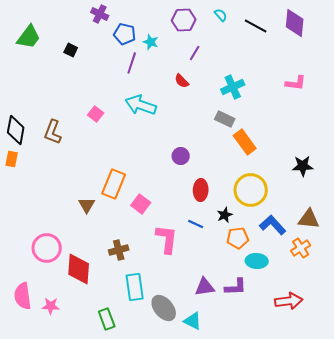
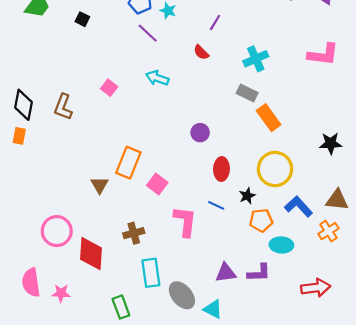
purple line: (132, 63) -> (148, 33), turned -65
pink L-shape: (296, 83) -> (323, 55), size x1.4
cyan arrow: (141, 105) -> (157, 78), size x0.7

